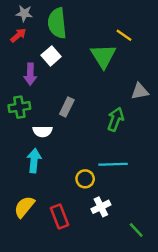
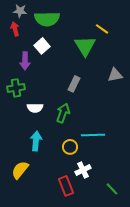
green semicircle: (57, 23) -> (47, 19), turned -85
red arrow: (18, 35) -> (15, 29), turned -64
gray rectangle: (67, 107) -> (74, 84), moved
green arrow: (116, 119) -> (63, 113), moved
cyan arrow: (34, 161) -> (36, 141), moved
red rectangle: (60, 217) -> (66, 186), moved

